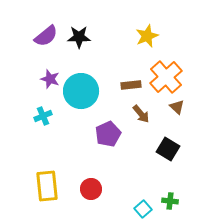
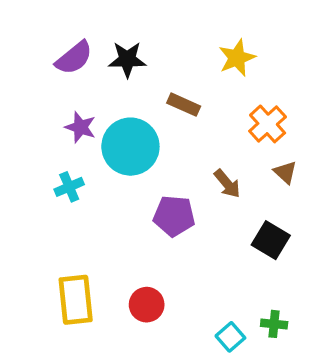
orange cross: (166, 77) -> (268, 124), size x0.7
brown rectangle: (131, 85) -> (184, 105), moved, turned 30
purple pentagon: (108, 134) -> (174, 216), turned 30

